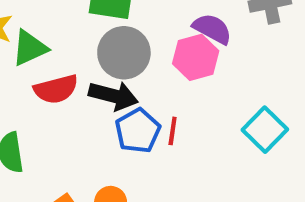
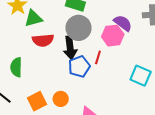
black arrow: (113, 96) -> (70, 48), turned 60
cyan square: (265, 130) -> (141, 76), turned -30
red line: (173, 131) -> (98, 57), moved

